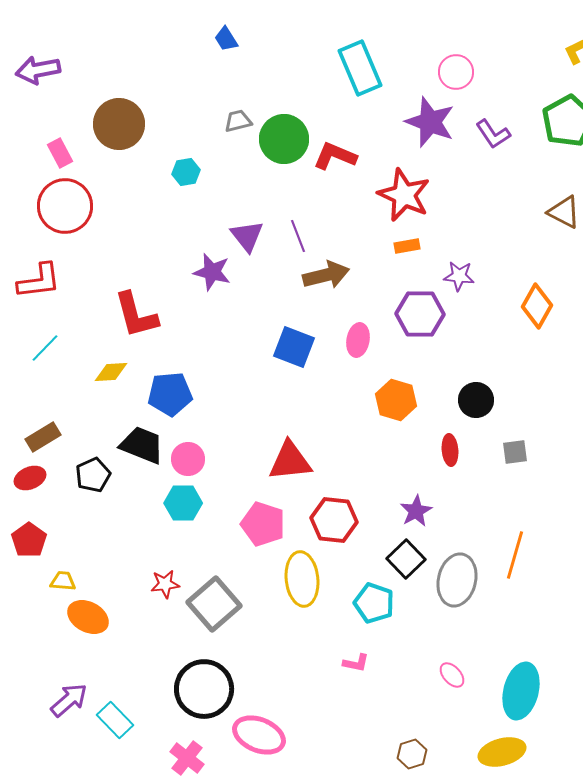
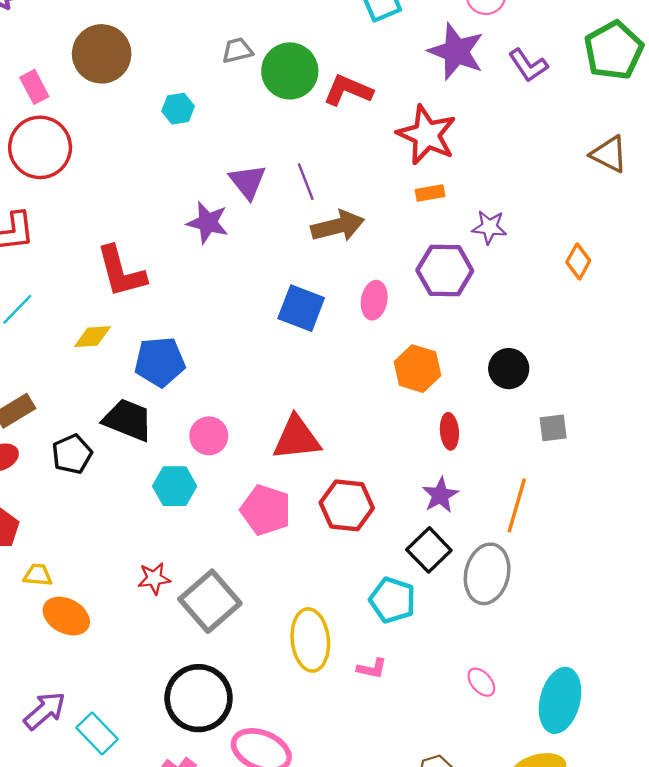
orange diamond: (537, 306) -> (578, 261), size x0.7
red ellipse: (450, 450) -> (449, 431), moved
pink circle: (188, 459) -> (209, 436), moved
orange line: (515, 555) -> (517, 505), moved
yellow ellipse: (302, 579) -> (310, 640), moved

